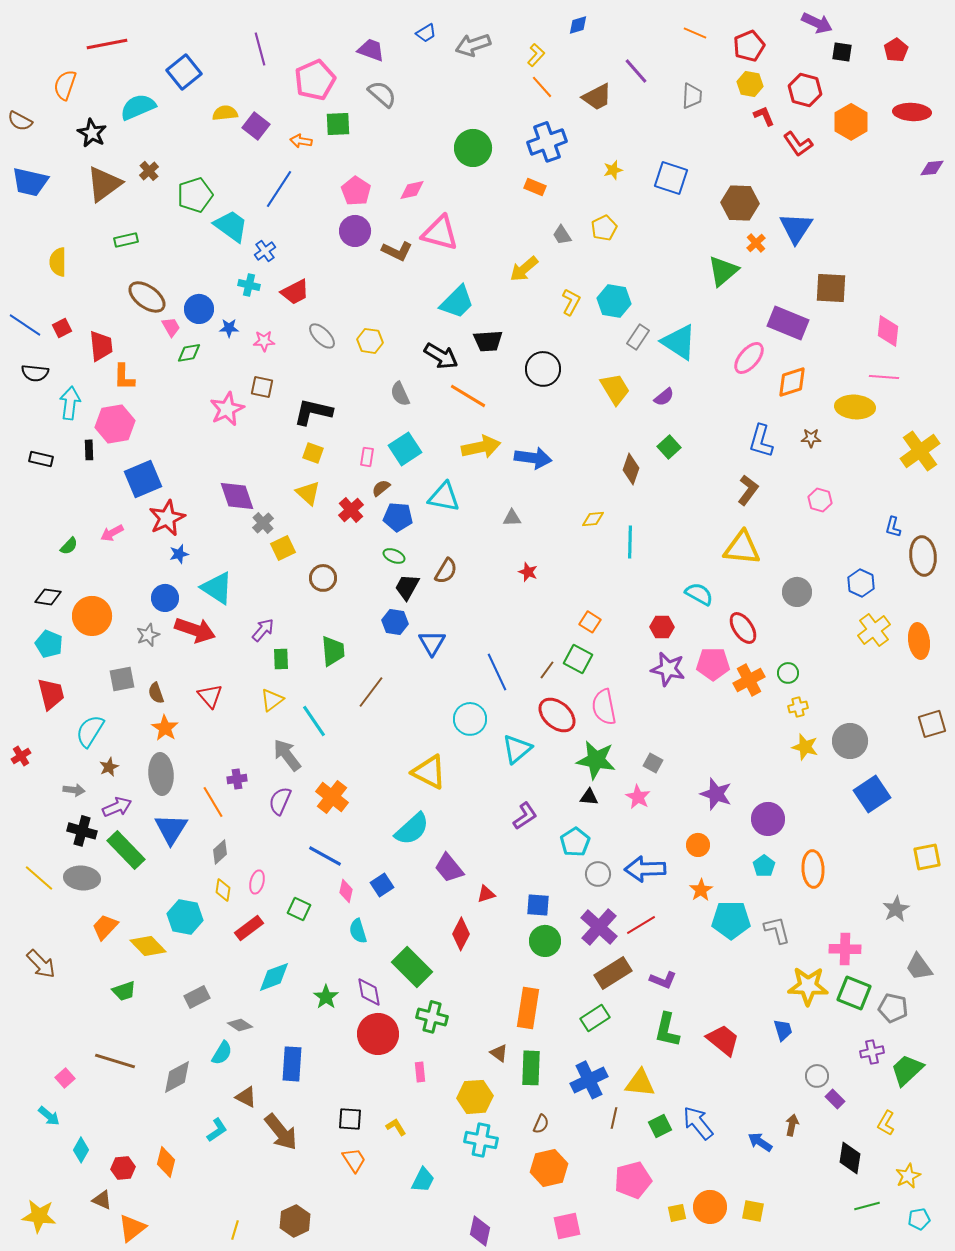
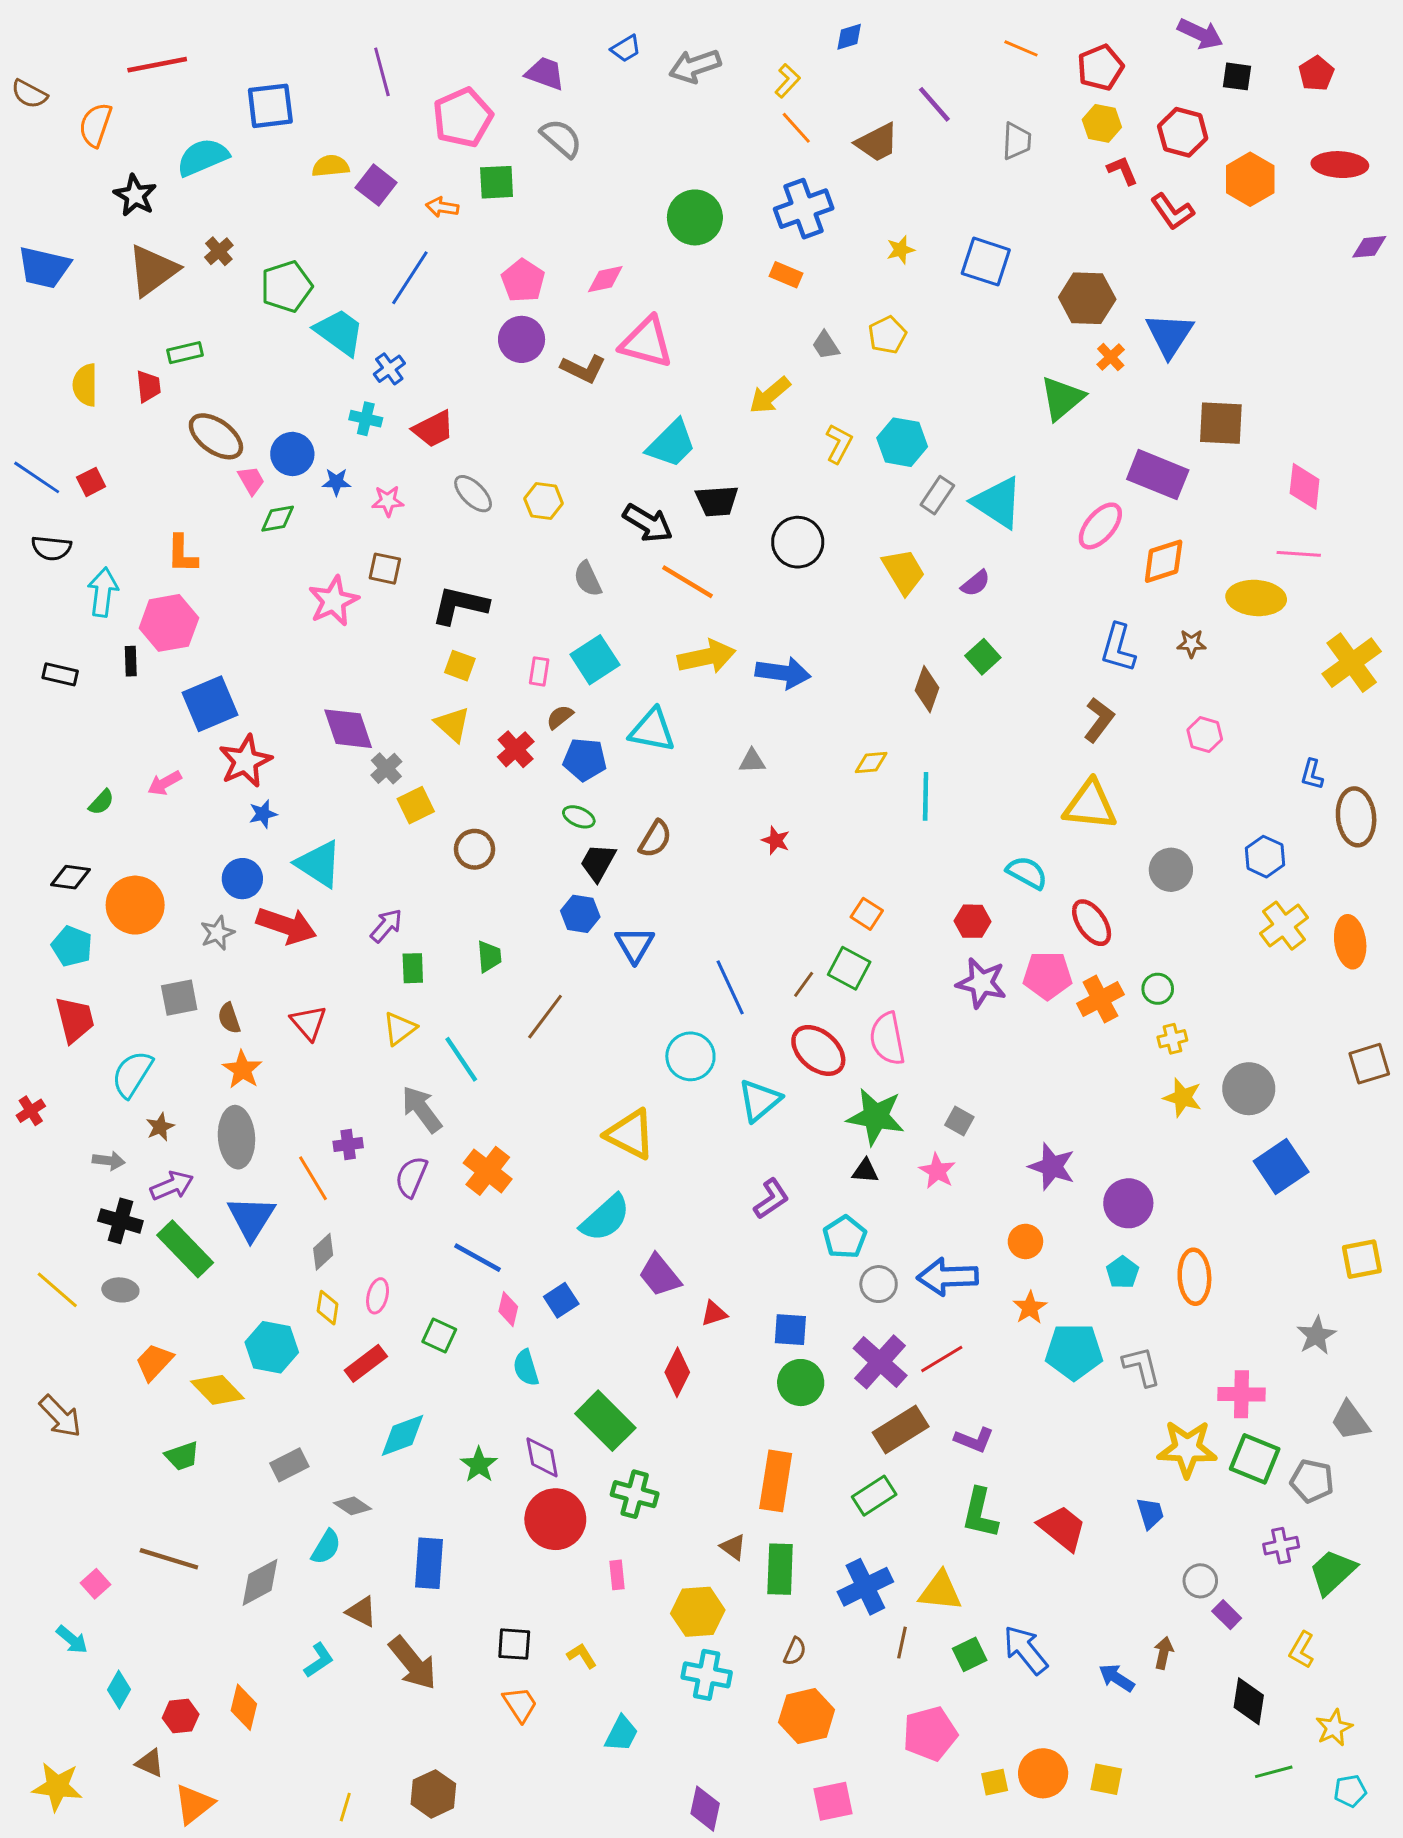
blue square: (184, 72) -> (270, 106), turned 32
brown semicircle: (20, 121) -> (29, 94), moved
red trapezoid: (101, 346) -> (148, 386), moved, size x0.7
green trapezoid: (333, 651) -> (489, 956), size x0.7
gray ellipse: (82, 878) -> (120, 1290), size x0.7

